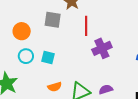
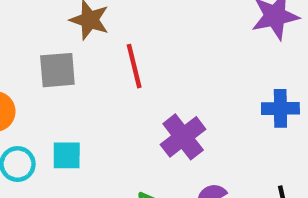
purple cross: (102, 48) -> (183, 137), moved

